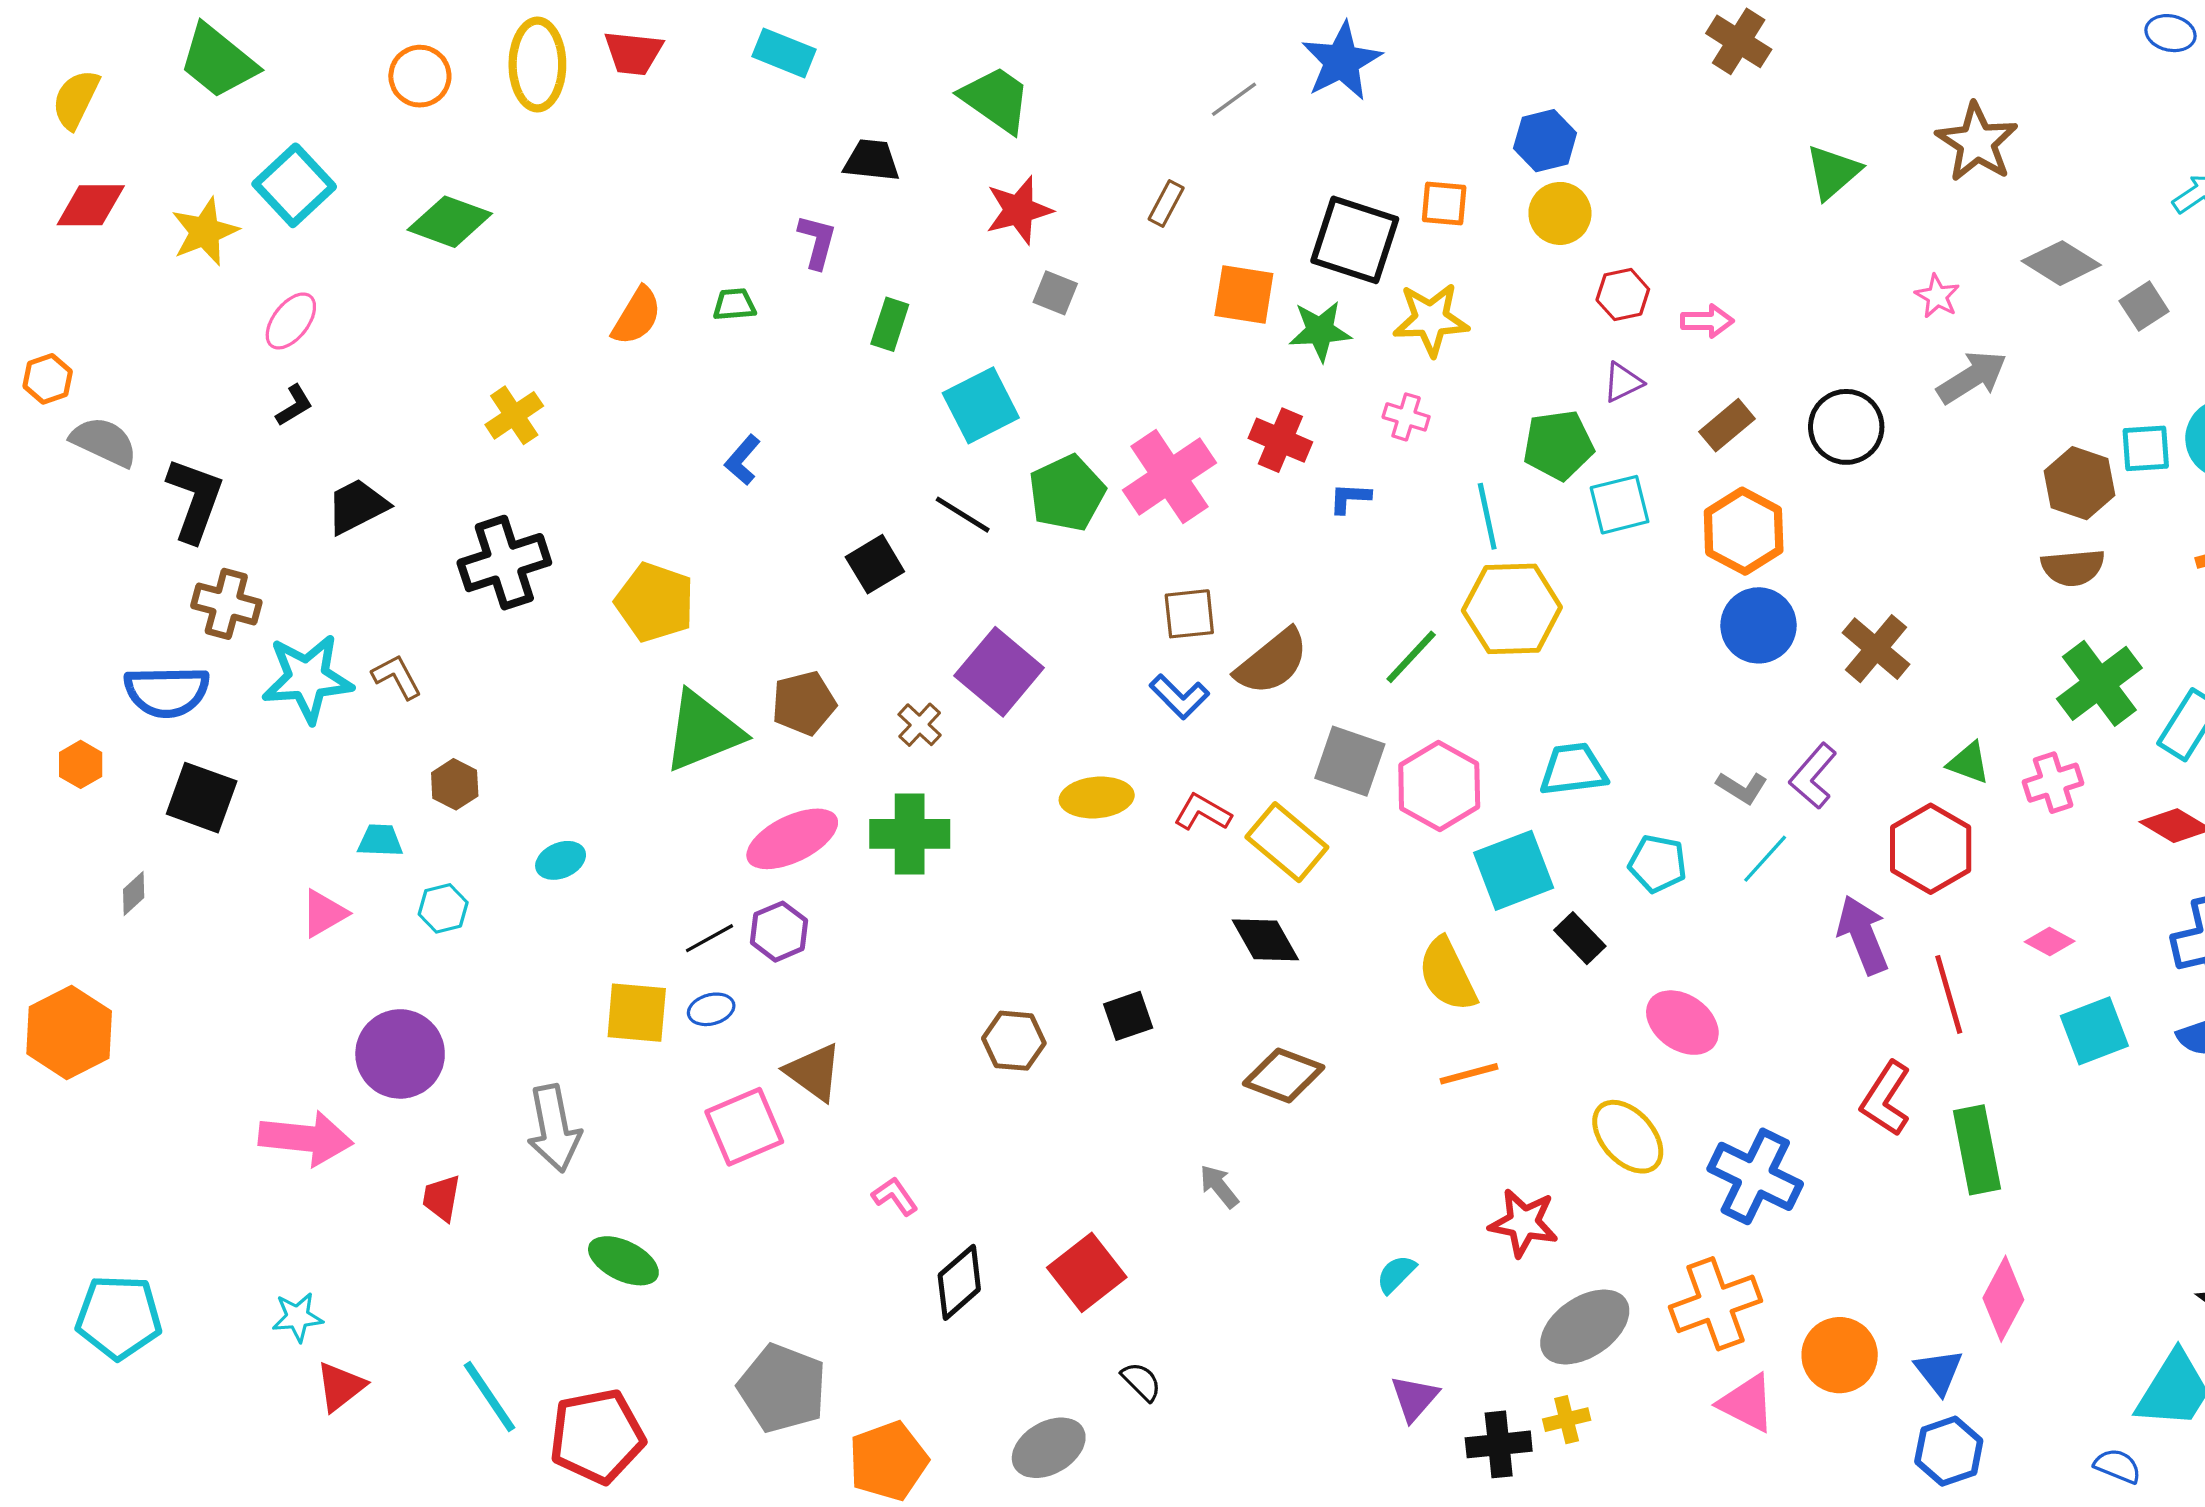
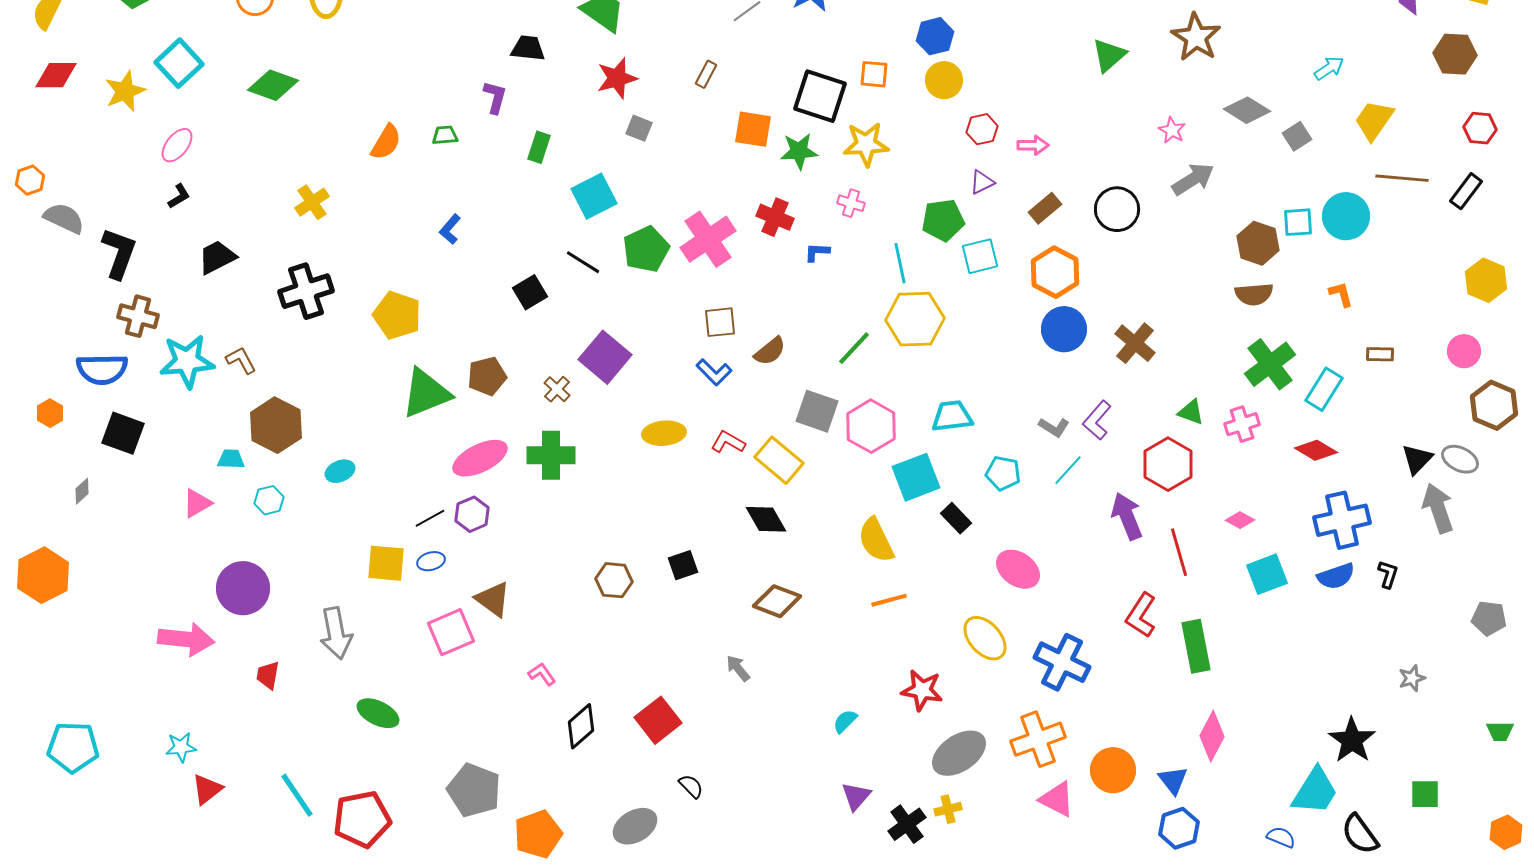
brown semicircle: (1272, 662) -> (770, 351), size x0.7
brown hexagon: (455, 784) -> (276, 425), size x1.8
black cross: (1499, 1444) -> (907, 824), turned -30

